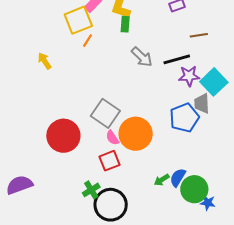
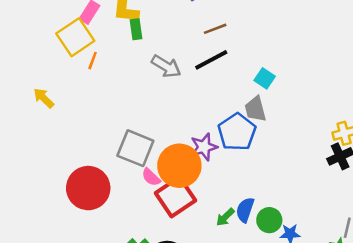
brown line: (199, 35) -> (215, 29), moved
purple star: (189, 76) -> (204, 147), moved
cyan square: (214, 82) -> (265, 78), size x0.6
red square: (109, 161) -> (176, 197), moved, size x1.4
green circle: (194, 189) -> (269, 220), size x0.7

